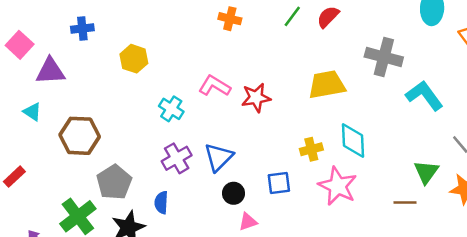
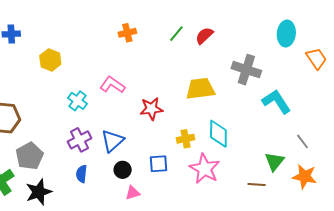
orange cross: (230, 19) -> (127, 33), turned -30
red star: (256, 98) -> (151, 109), moved
blue semicircle: (161, 203) -> (82, 174), moved

